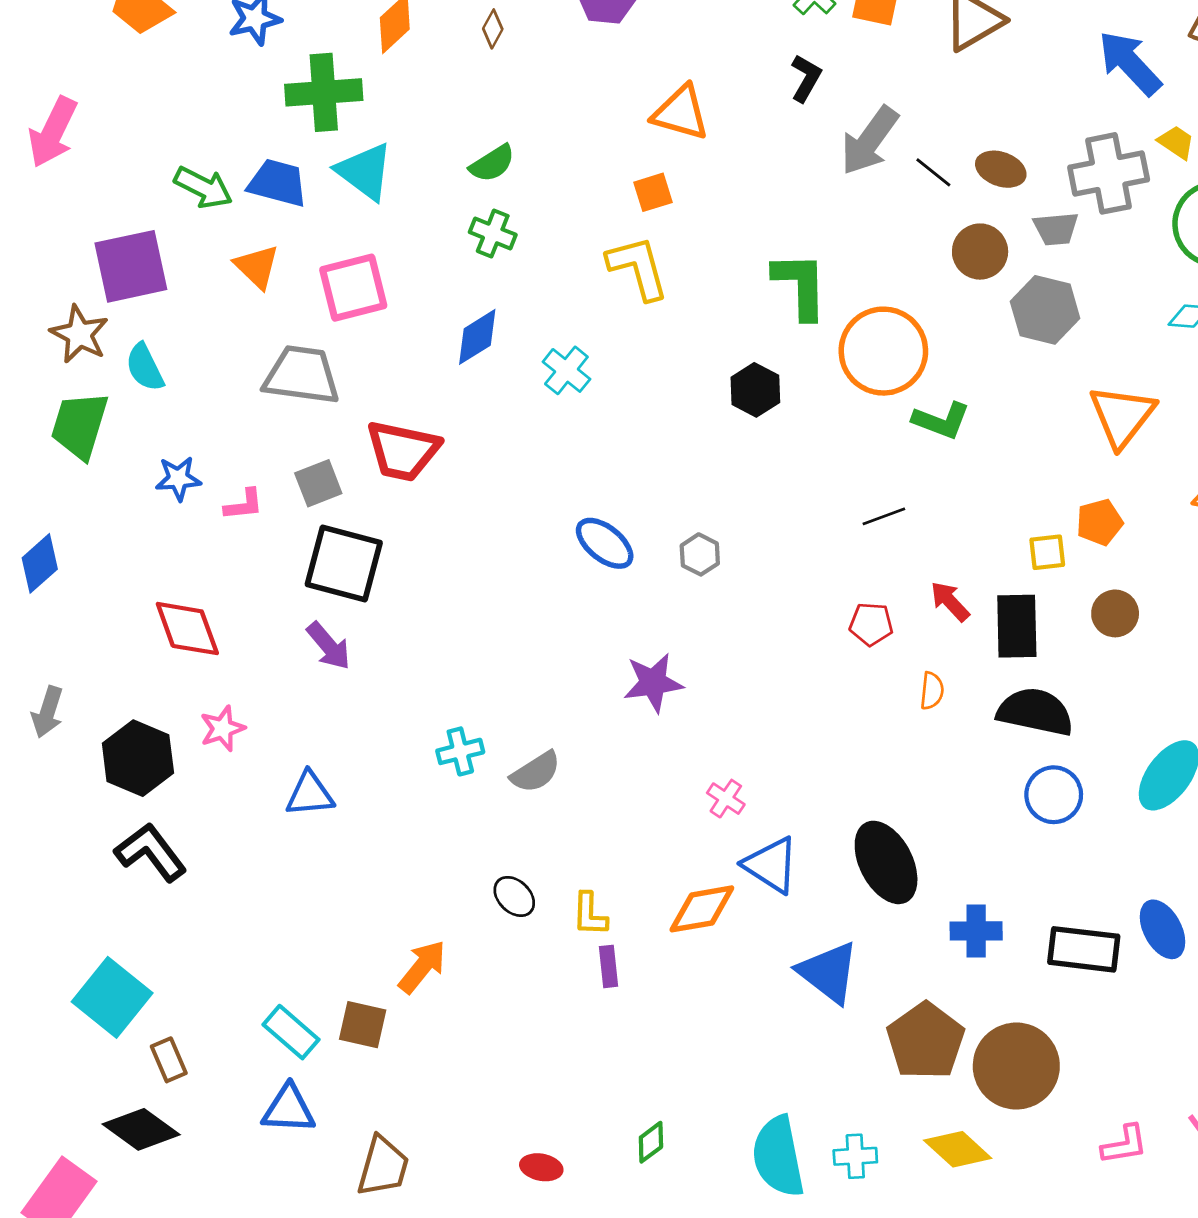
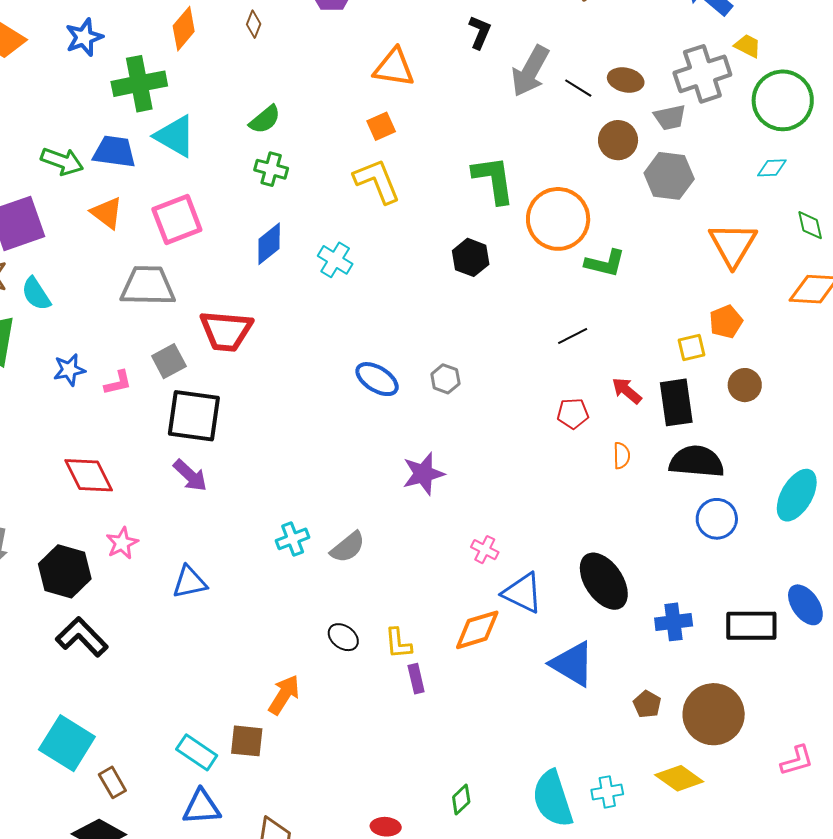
brown pentagon: (926, 1041) -> (647, 704), size x0.5

